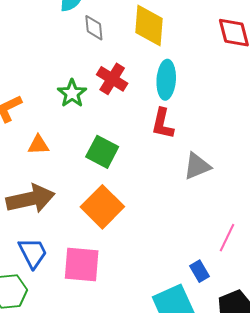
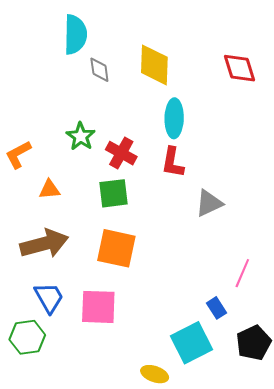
red cross: (112, 79) -> (121, 153), moved
green square: (102, 152) -> (114, 193), turned -32
orange square: (102, 207) -> (116, 248), turned -30

